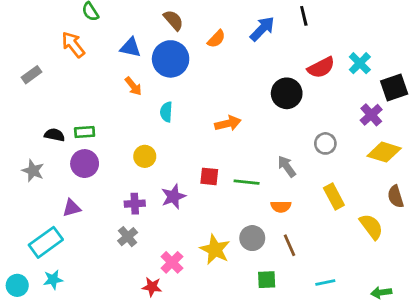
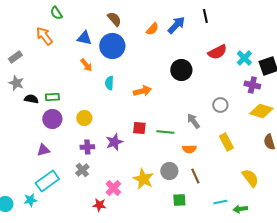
orange semicircle: (216, 39) -> (152, 29), moved
cyan cross: (360, 63) -> (244, 58), moved
black circle: (287, 93) -> (181, 70), moved
purple cross: (371, 115) -> (252, 85), turned -35
orange arrow: (228, 123) -> (142, 91), moved
yellow circle: (145, 156) -> (84, 118), moved
gray star: (33, 171) -> (16, 83), moved
yellow semicircle: (371, 227) -> (250, 178), moved
cyan rectangle: (46, 242) -> (47, 181), moved
green arrow: (381, 293) -> (240, 209), moved

